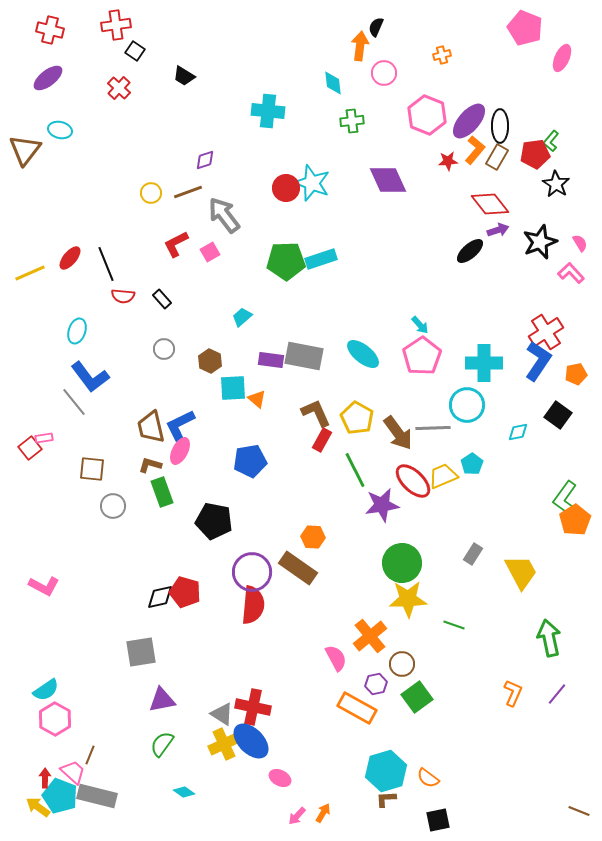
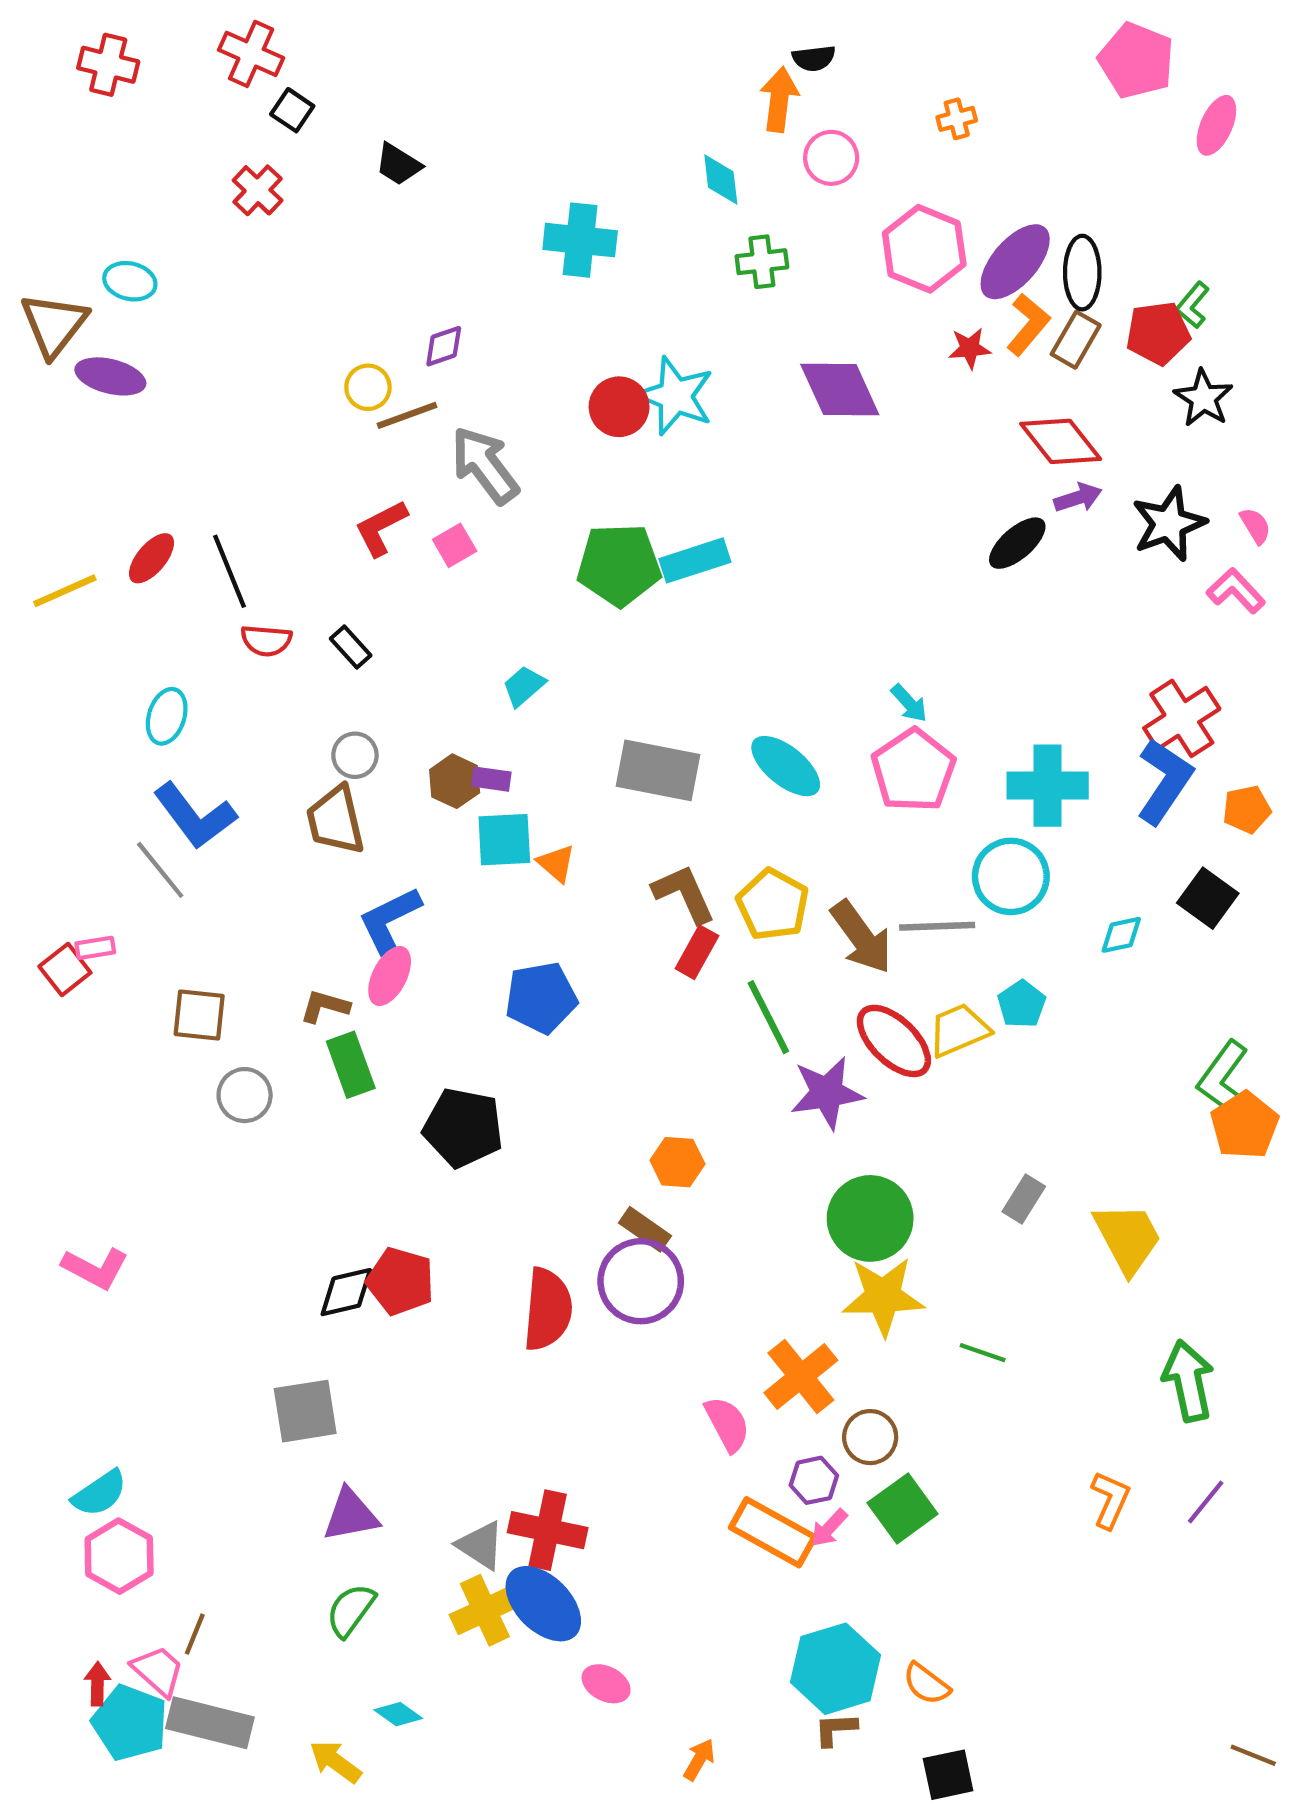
red cross: (116, 25) -> (251, 54), turned 32
black semicircle: (376, 27) -> (814, 58), turned -120
purple ellipse: (48, 78) -> (110, 376), moved, turned 52
yellow circle: (151, 193) -> (368, 387), moved
purple rectangle: (271, 360) -> (491, 779), moved, size x0.7
brown trapezoid: (151, 427) -> (335, 820), moved
brown rectangle: (298, 568) -> (645, 1229), size x0.6
purple circle: (252, 572) -> (641, 1281), moved
yellow arrow: (38, 807) -> (335, 1762), moved
pink arrow: (297, 816) -> (829, 1528), moved

